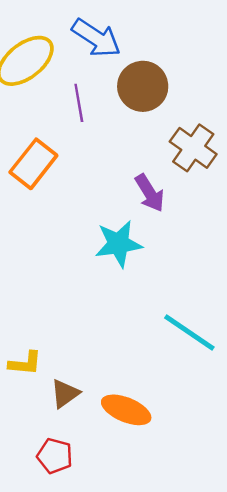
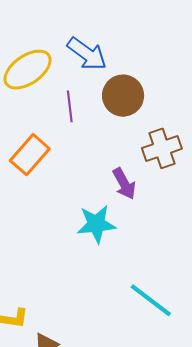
brown cross: (193, 148) -> (162, 148), turned 33

